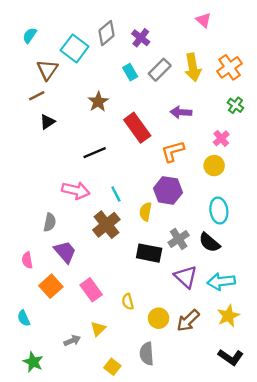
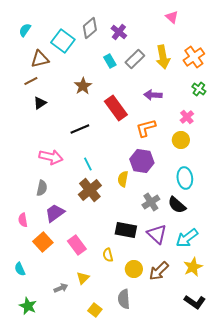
brown triangle: (47, 70) -> (40, 59), turned 42
pink arrow: (76, 190) -> (51, 157), moved
cyan line: (116, 194) -> (88, 164), moved
purple trapezoid: (65, 252) -> (55, 213), turned -85
black rectangle: (149, 253) -> (126, 230), moved
cyan arrow: (221, 281) -> (187, 238), turned -30

